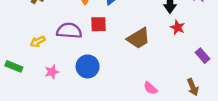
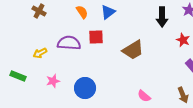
red star: (178, 27) -> (183, 40), moved
blue circle: (88, 66) -> (85, 88), moved

